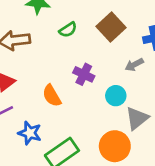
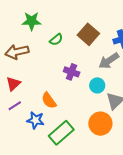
gray arrow: (134, 65) -> (109, 61), size x1.5
orange semicircle: (52, 96) -> (49, 100), moved

